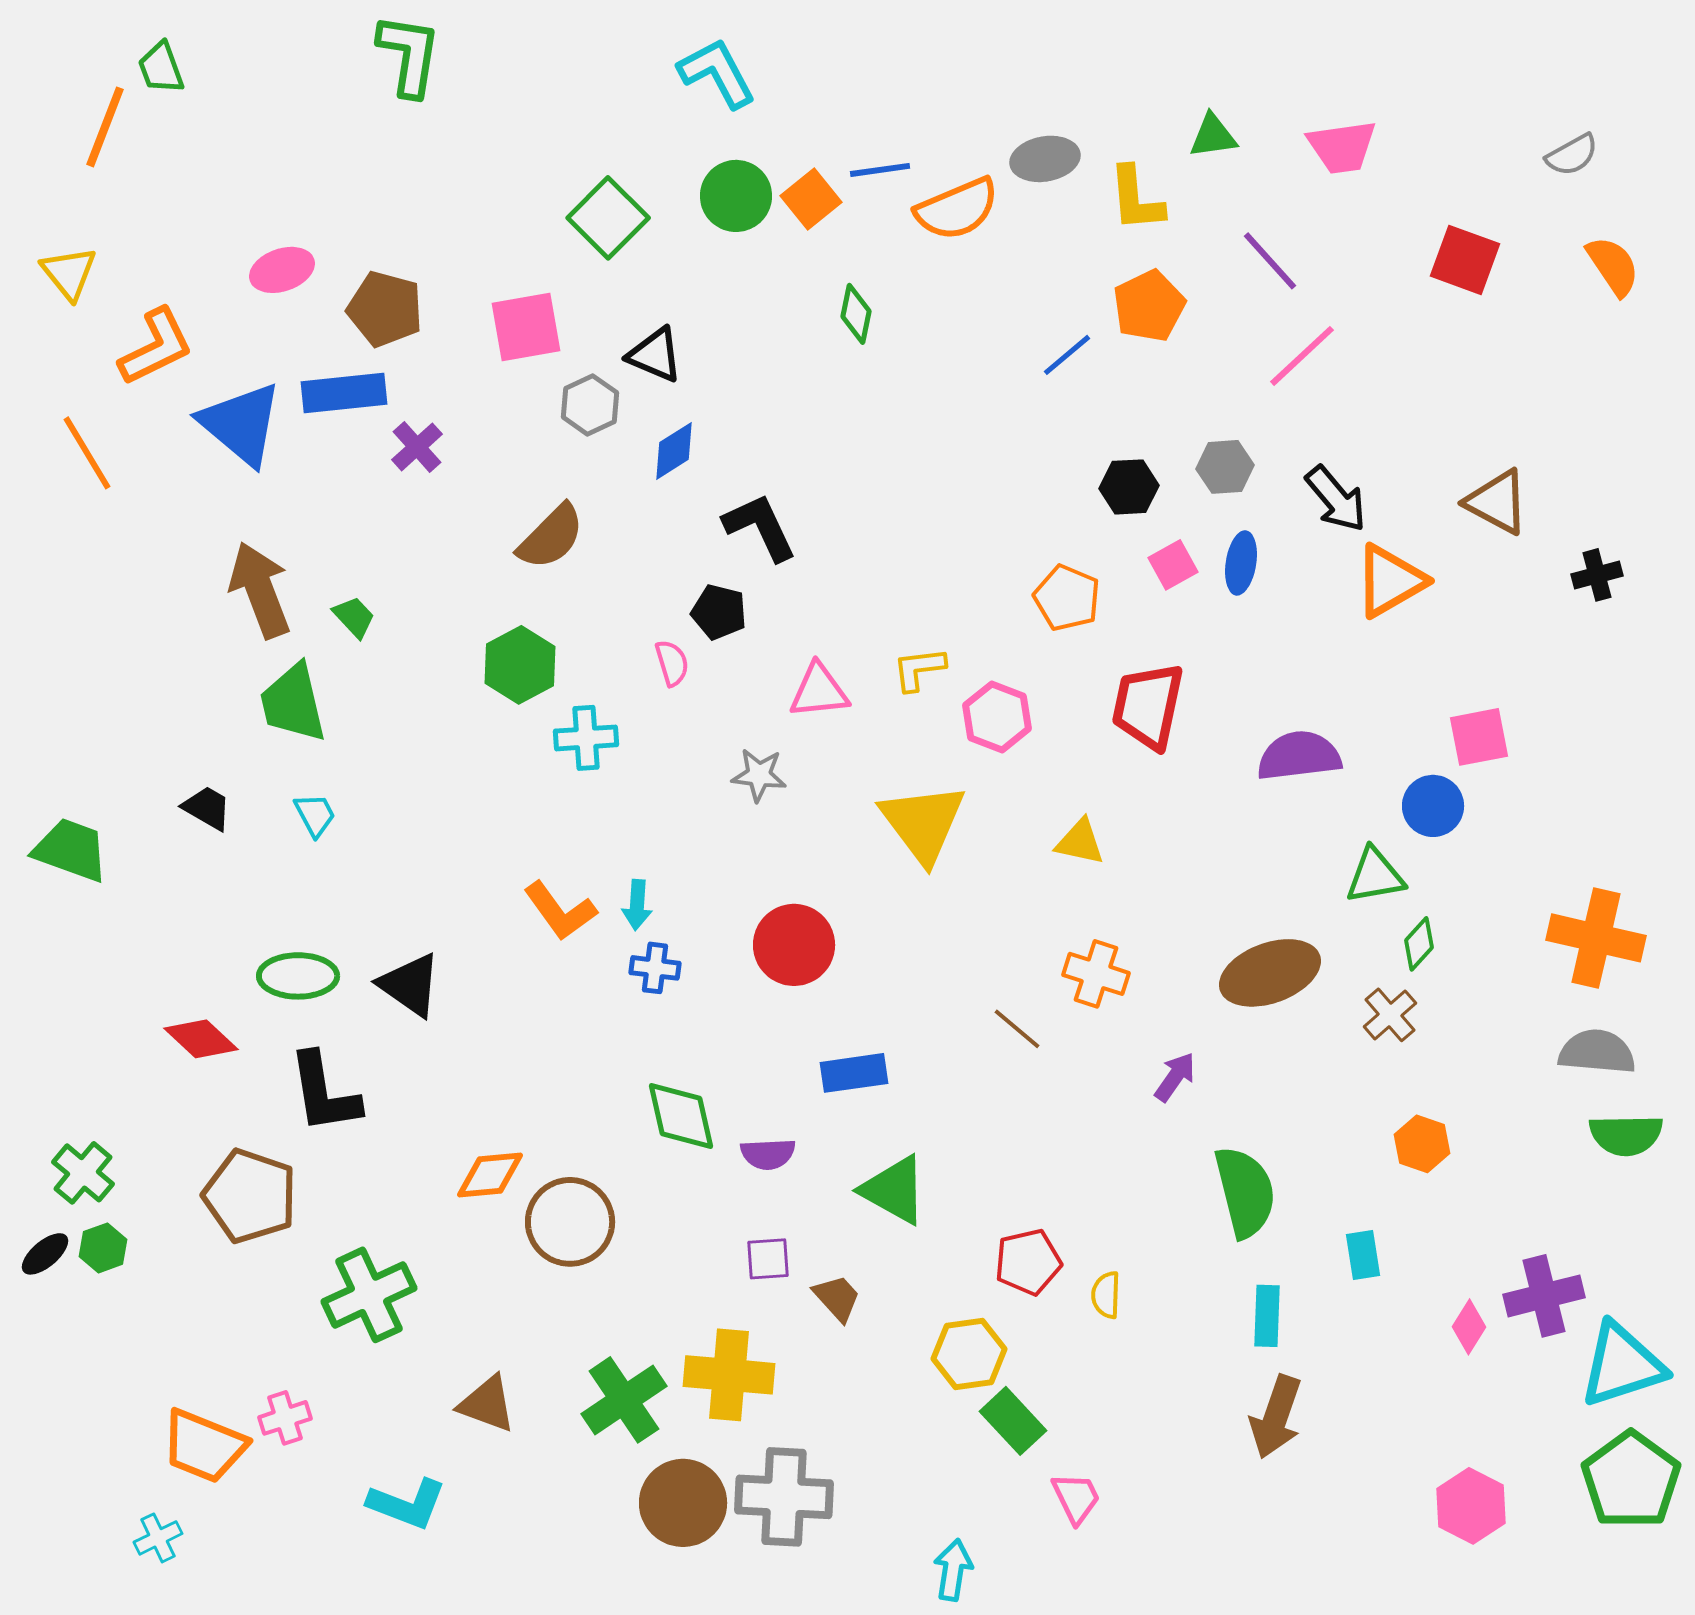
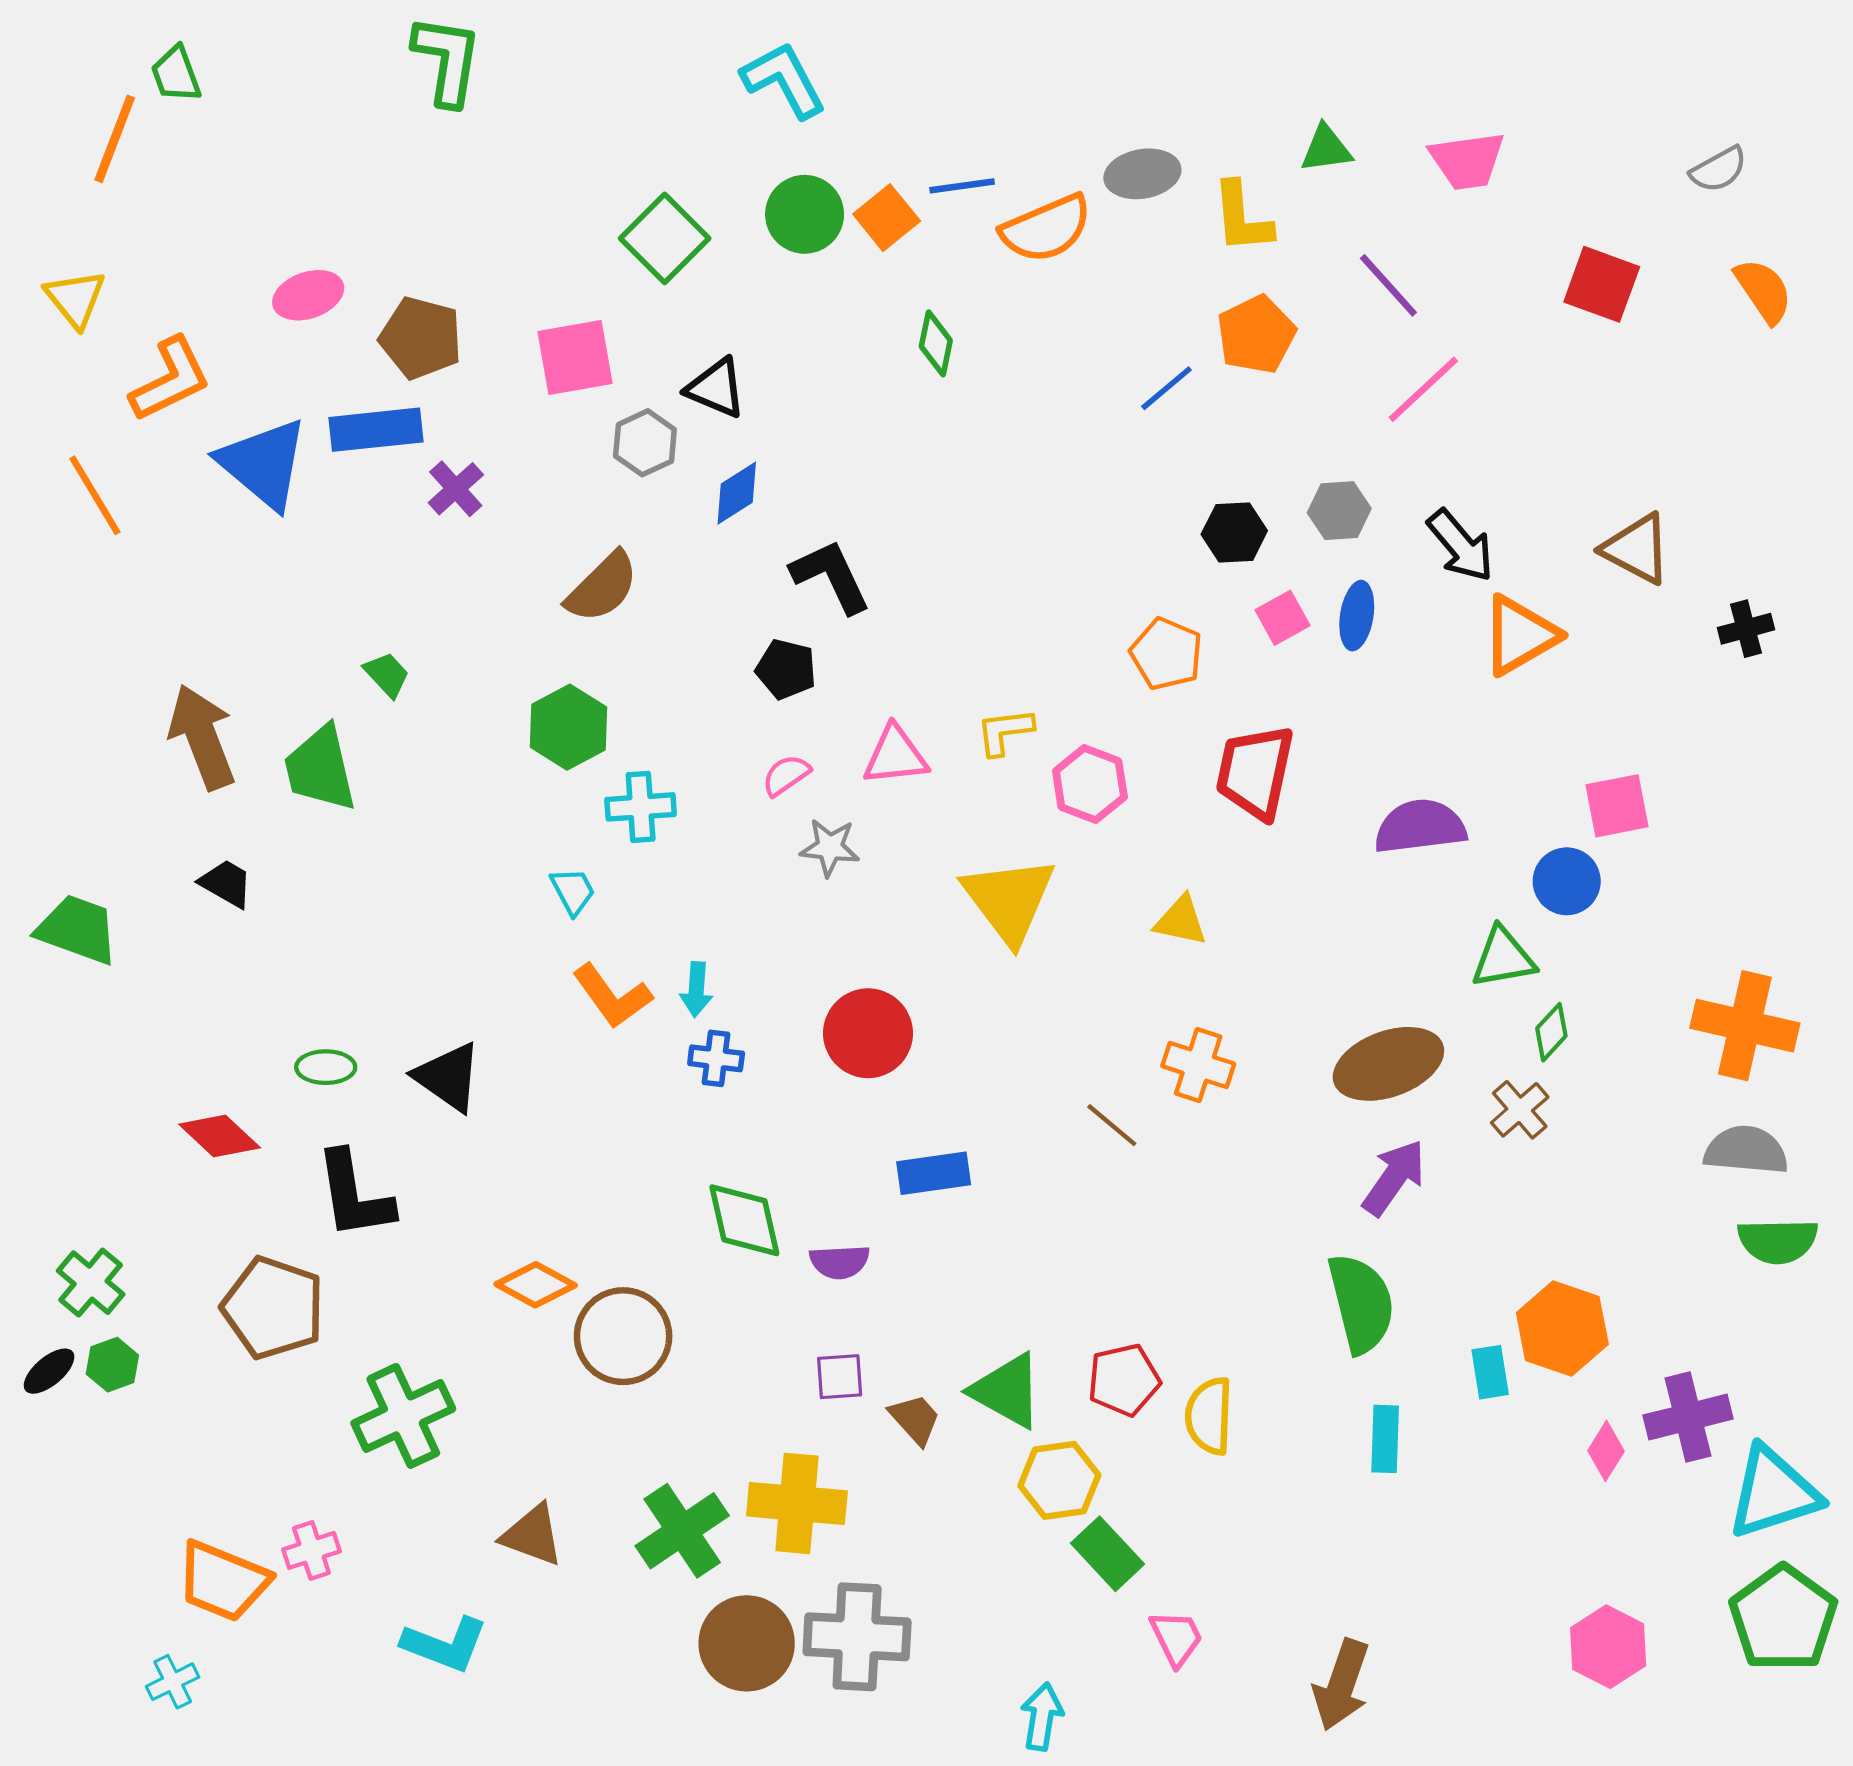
brown arrow: (260, 590) -> (202, 737), moved
pink semicircle: (672, 663) -> (786, 775), moved, turned -108
cyan trapezoid: (315, 815) -> (573, 891), moved
green ellipse: (298, 976) -> (326, 1067), size x0.7
purple arrow: (1175, 1077) -> (1394, 1178), moved, size x1.4
orange hexagon: (1422, 1144) -> (1562, 1328), moved, size x1.5
orange diamond: (490, 1175) -> (536, 1285), turned 34
green triangle: (894, 1190) -> (1007, 1391), moved
yellow semicircle: (1106, 1295) -> (1209, 1416), size x1.5
brown arrow: (1276, 1417) -> (1341, 1685), moved

